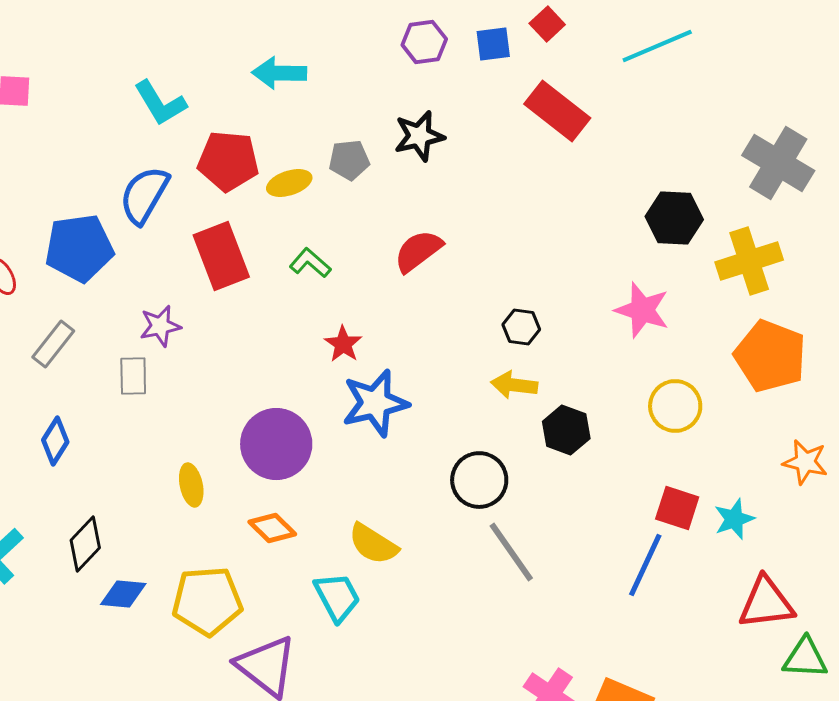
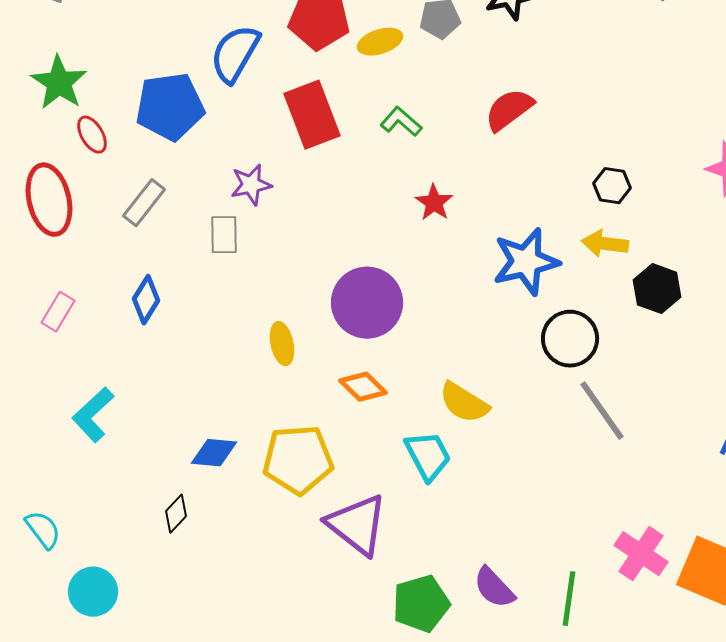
blue star: (375, 403) -> (526, 262), moved
black diamond: (85, 544) -> (176, 514), moved, size x0.7

